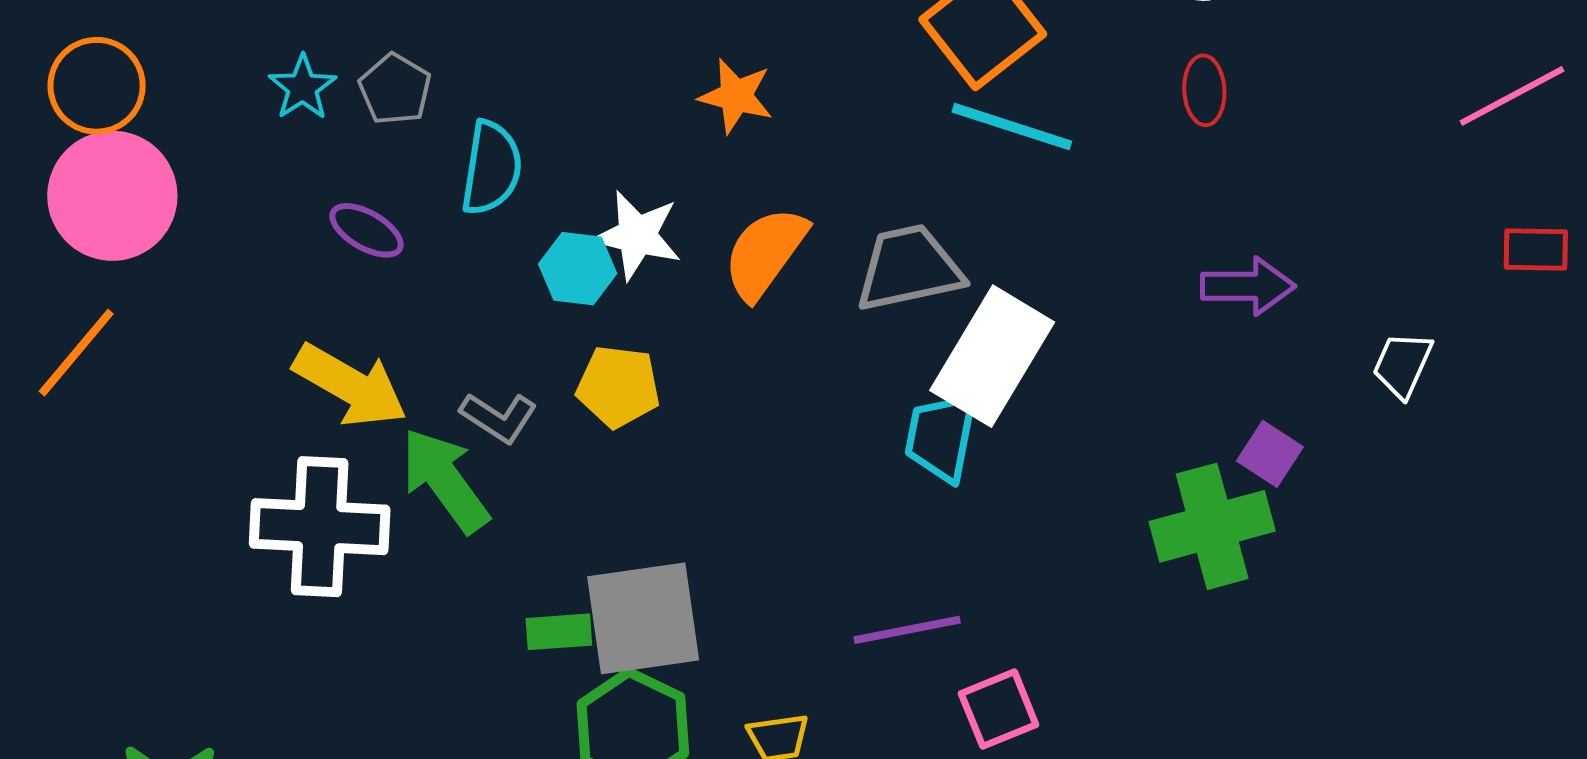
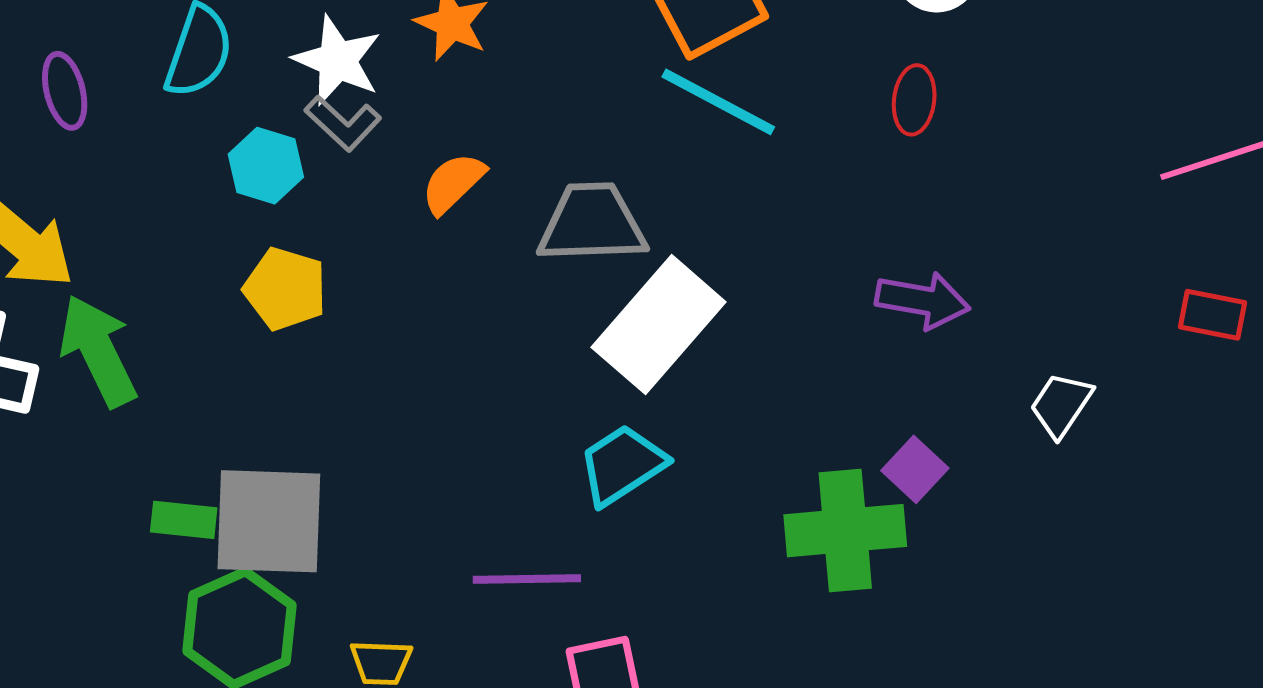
purple ellipse: (366, 230) -> (65, 91), turned 36
white star: (637, 235) -> (337, 61), moved
orange semicircle: (765, 253) -> (453, 183), size x0.7
gray L-shape: (499, 417) -> (343, 123), moved
cyan trapezoid: (941, 437) -> (622, 465), moved, turned 36

